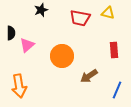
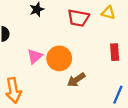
pink triangle: (27, 45) -> (35, 56), moved
brown arrow: (89, 76) -> (76, 80), moved

